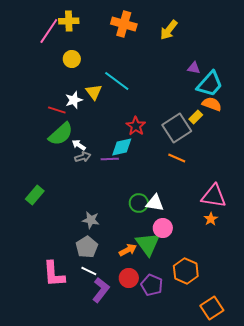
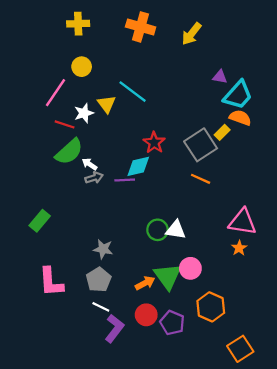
pink line: (49, 31) -> (56, 93), moved
pink circle: (163, 228) -> (190, 268), moved
pink L-shape: (54, 274) -> (51, 282), moved

